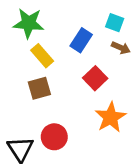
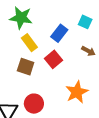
brown arrow: (121, 48) -> (88, 51), moved
red square: (95, 78) -> (53, 59), moved
brown square: (39, 88) -> (26, 67), turned 30

